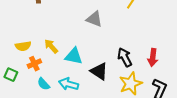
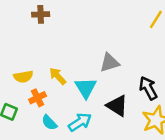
gray triangle: (94, 19) -> (110, 63), moved, turned -36
cyan triangle: (74, 56) -> (86, 88), turned 48
cyan arrow: (69, 84) -> (80, 122), turned 132

